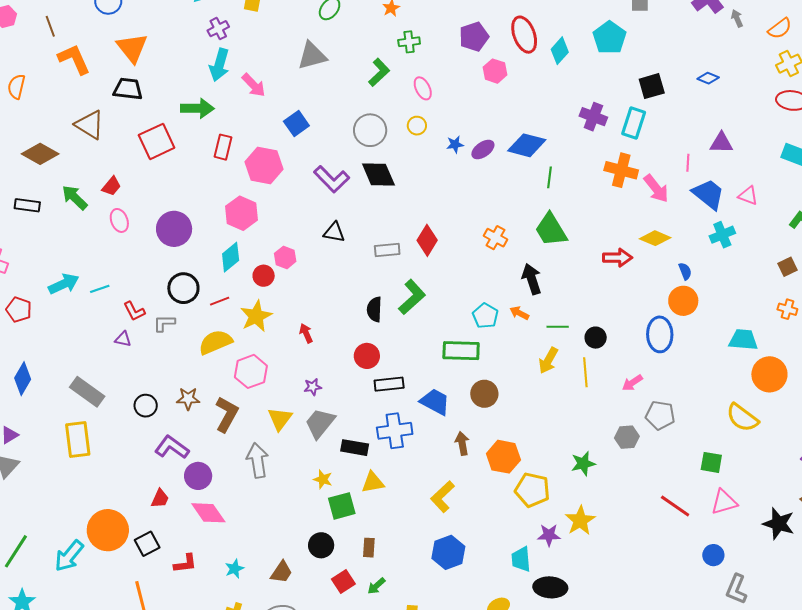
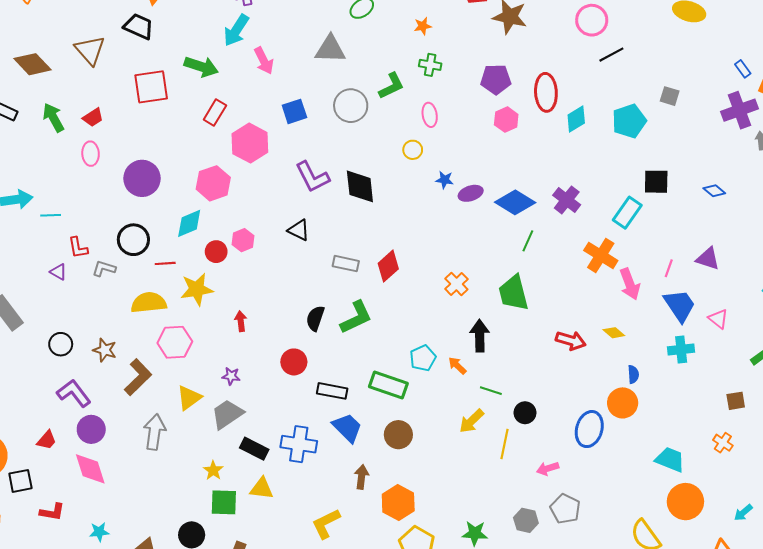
purple cross: (593, 117) -> (567, 200), moved
gray circle: (370, 130) -> (351, 106), moved
yellow diamond: (655, 238) -> (614, 333), size x0.7
black rectangle: (389, 384) -> (332, 391), moved

